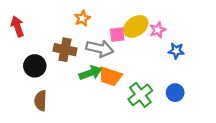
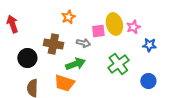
yellow ellipse: (136, 26) -> (114, 24), turned -70
gray arrow: (100, 48) -> (83, 43), size x0.6
orange trapezoid: (110, 76) -> (64, 83), moved
green cross: (140, 95) -> (118, 64), moved

